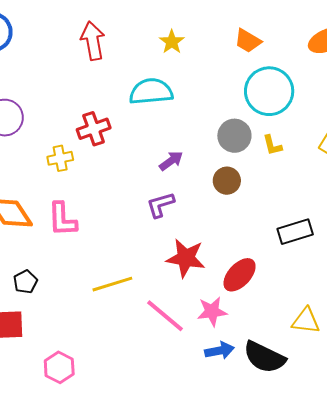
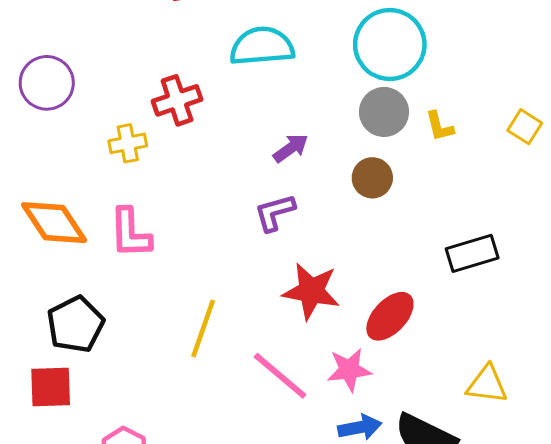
cyan circle: (269, 91) -> (390, 45), moved
black pentagon: (25, 282) -> (75, 324), size x1.6
yellow line: (112, 284) -> (203, 329), turned -54

